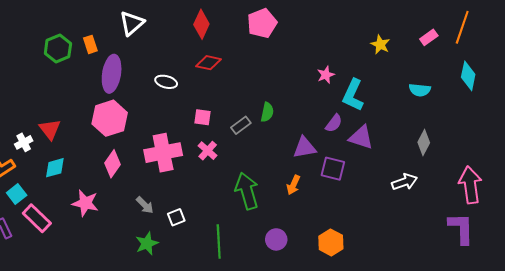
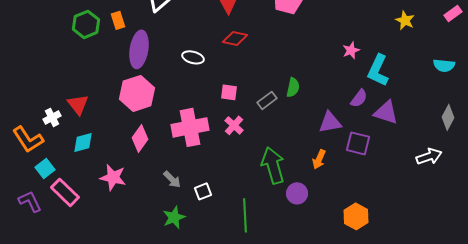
purple circle: (276, 239) -> (297, 193), moved

